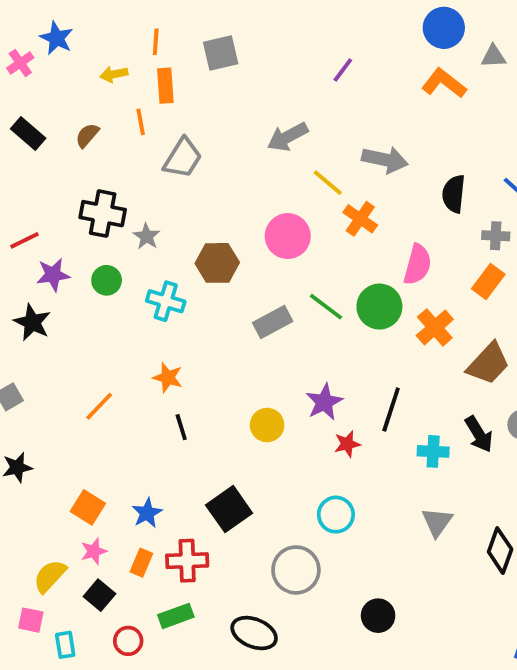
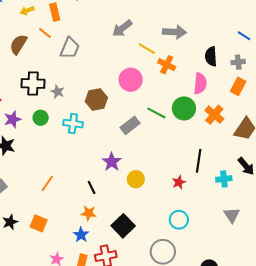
orange line: (141, 122) -> (45, 33), turned -32
brown semicircle: (87, 135) -> (18, 44), size x1.5
black semicircle: (454, 194) -> (211, 56), moved
orange star: (168, 377) -> (89, 213), moved
purple star: (324, 402) -> (112, 162), moved
orange square: (88, 507) -> (39, 223), moved

